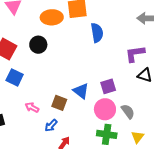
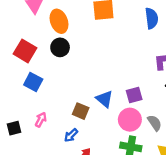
orange ellipse: (52, 17) -> (59, 21), moved, turned 70
blue semicircle: (97, 33) -> (152, 18), moved
pink arrow: (32, 107) -> (41, 120), moved, turned 88

